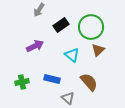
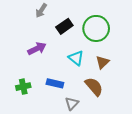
brown triangle: (98, 50) -> (102, 62), moved
gray triangle: (68, 98) -> (72, 103), turned 32

